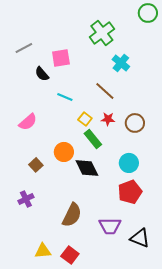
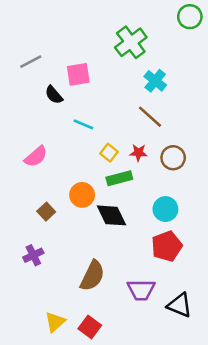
brown line: (105, 91) -> (150, 117), moved
green rectangle: (93, 139) -> (119, 178), turned -66
yellow triangle: (43, 251) -> (55, 322), turned -36

